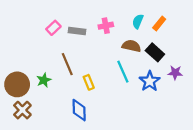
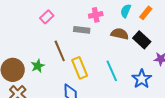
gray rectangle: (77, 31) -> (82, 30), moved
cyan line: (123, 72) -> (112, 71), moved
blue star: (150, 81) -> (142, 79), moved
yellow rectangle: (89, 82) -> (80, 68), size x1.5

